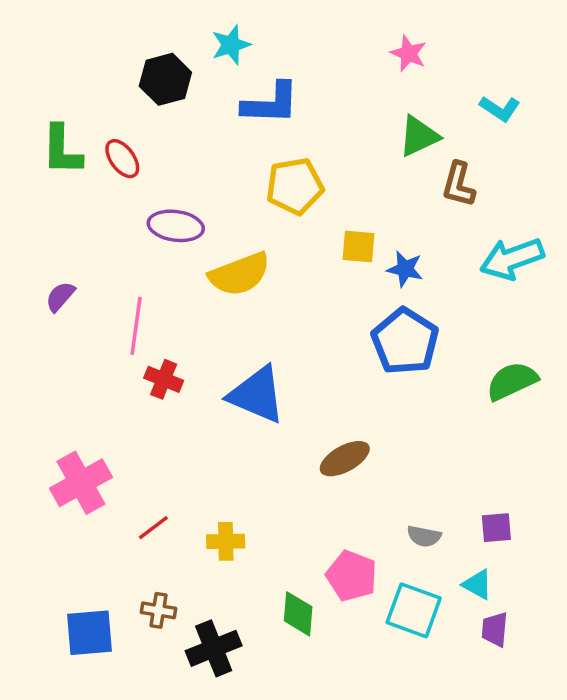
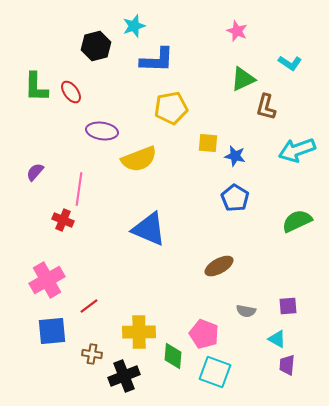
blue pentagon: (405, 341) -> (235, 198), size x0.7
red cross: (164, 379) -> (63, 220), moved
brown ellipse: (345, 459) -> (219, 266), moved
yellow cross: (226, 541) -> (139, 332), moved, size x1.5
cyan square: (414, 610) -> (215, 372), moved
blue square: (90, 633) -> (52, 331), moved

